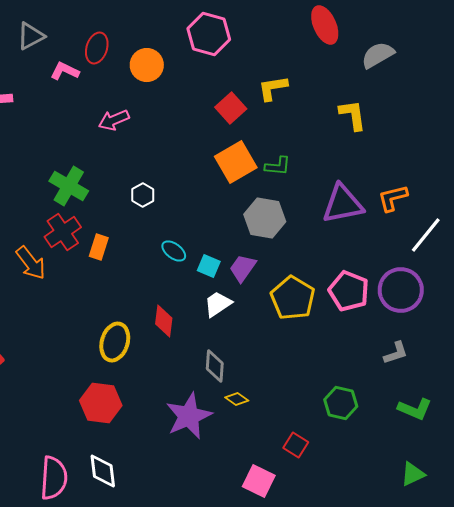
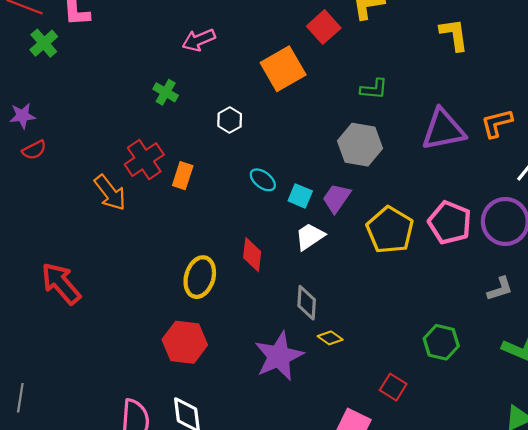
orange square: (236, 162) -> (283, 69), moved
green cross: (69, 186) -> (166, 92), moved, size x0.6

